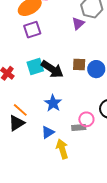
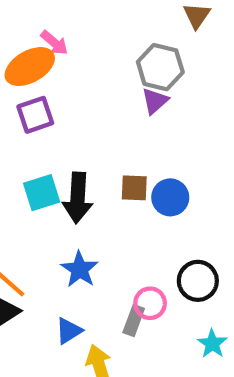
purple triangle: (78, 23) -> (155, 101), moved
black arrow: (52, 69) -> (78, 198), turned 60
gray rectangle: (79, 128) -> (134, 321), turned -64

